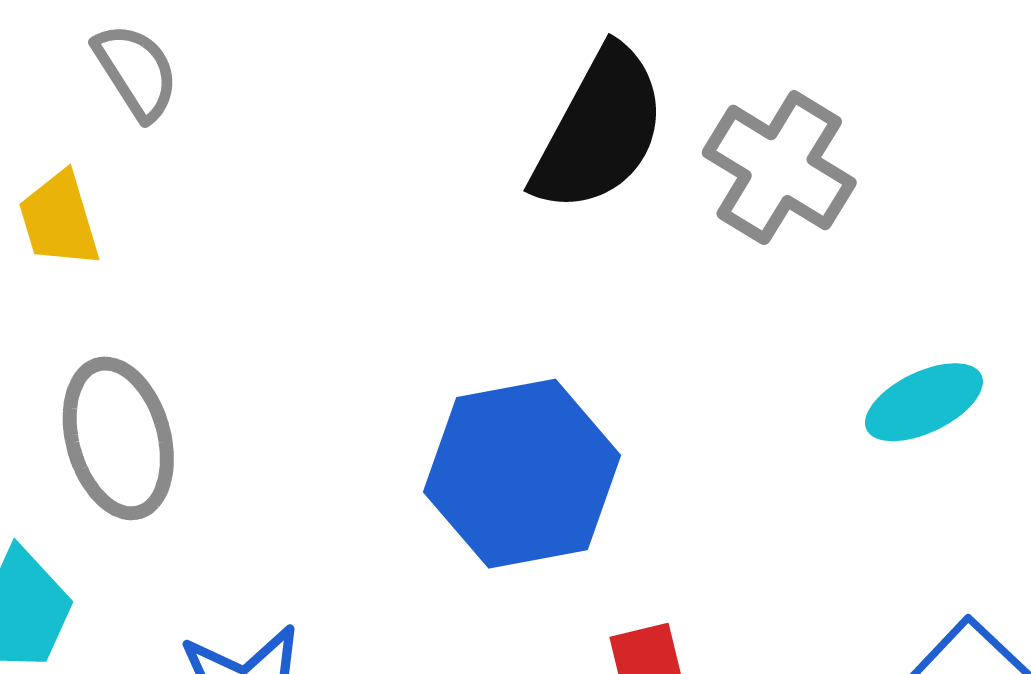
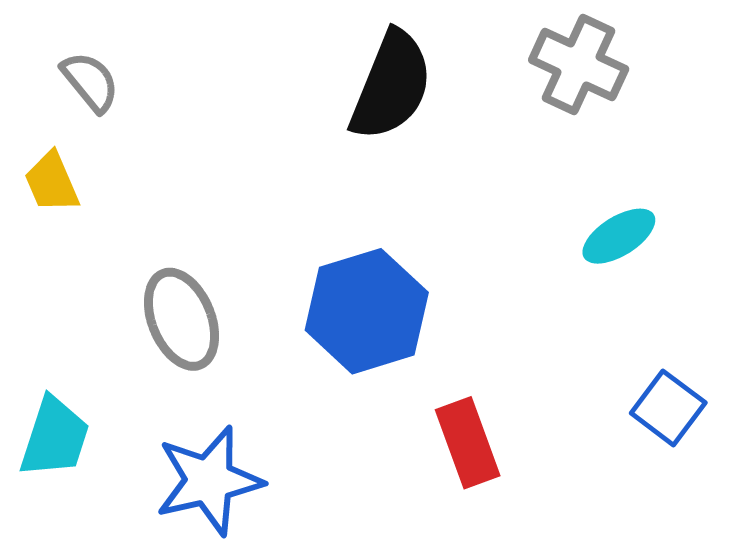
gray cross: (779, 168) -> (579, 64), moved
gray ellipse: (118, 438) -> (182, 319), moved

